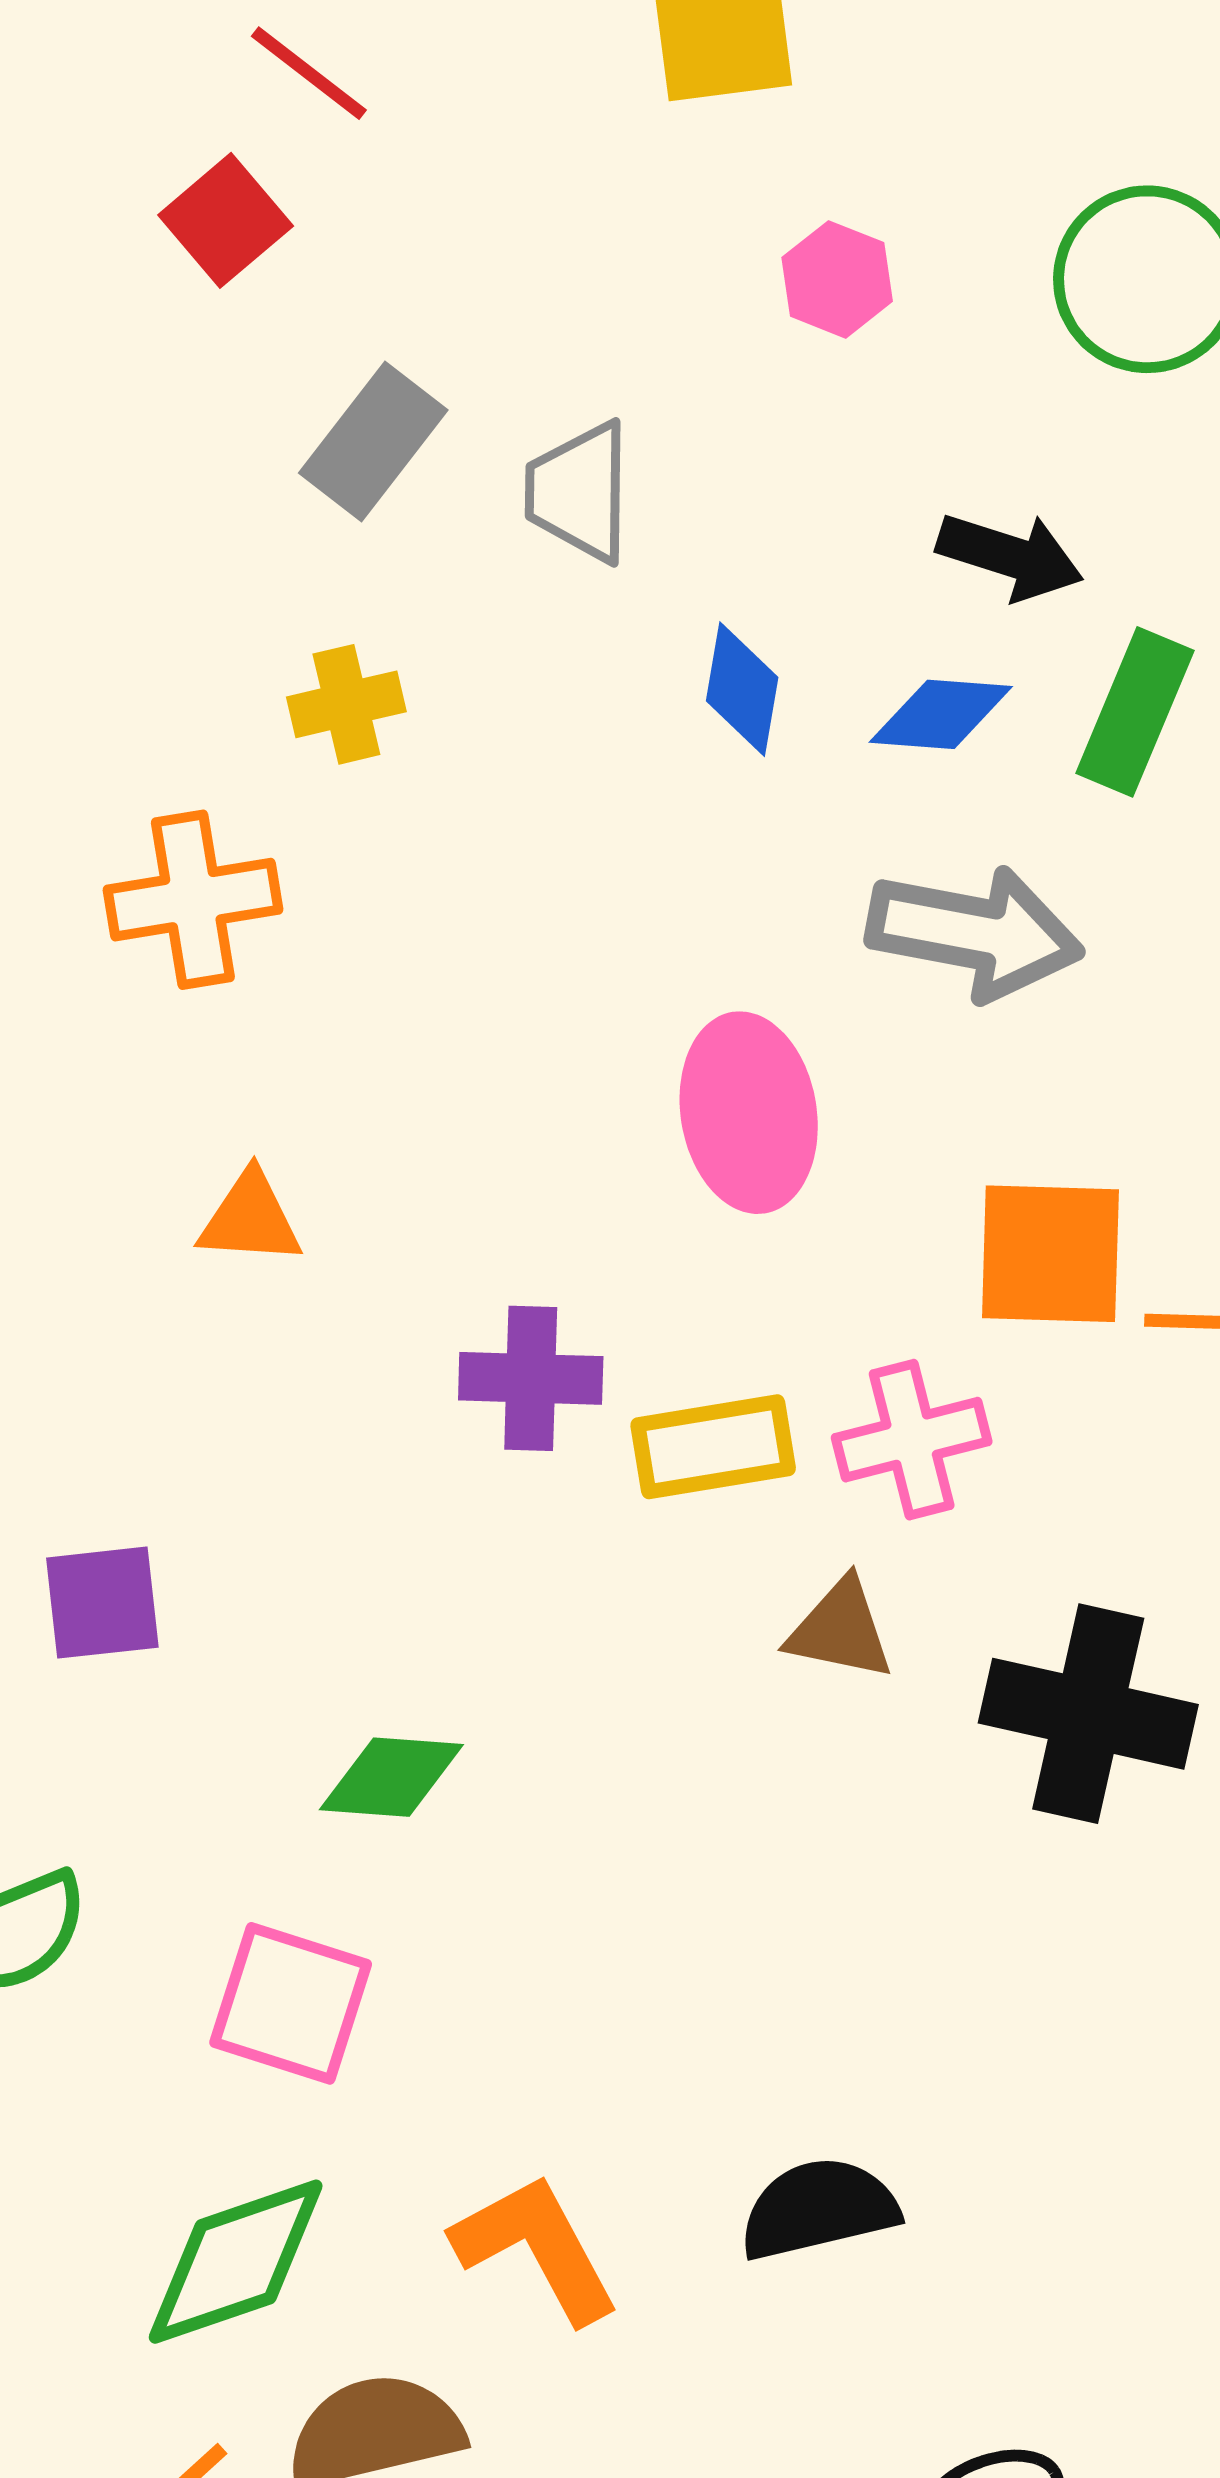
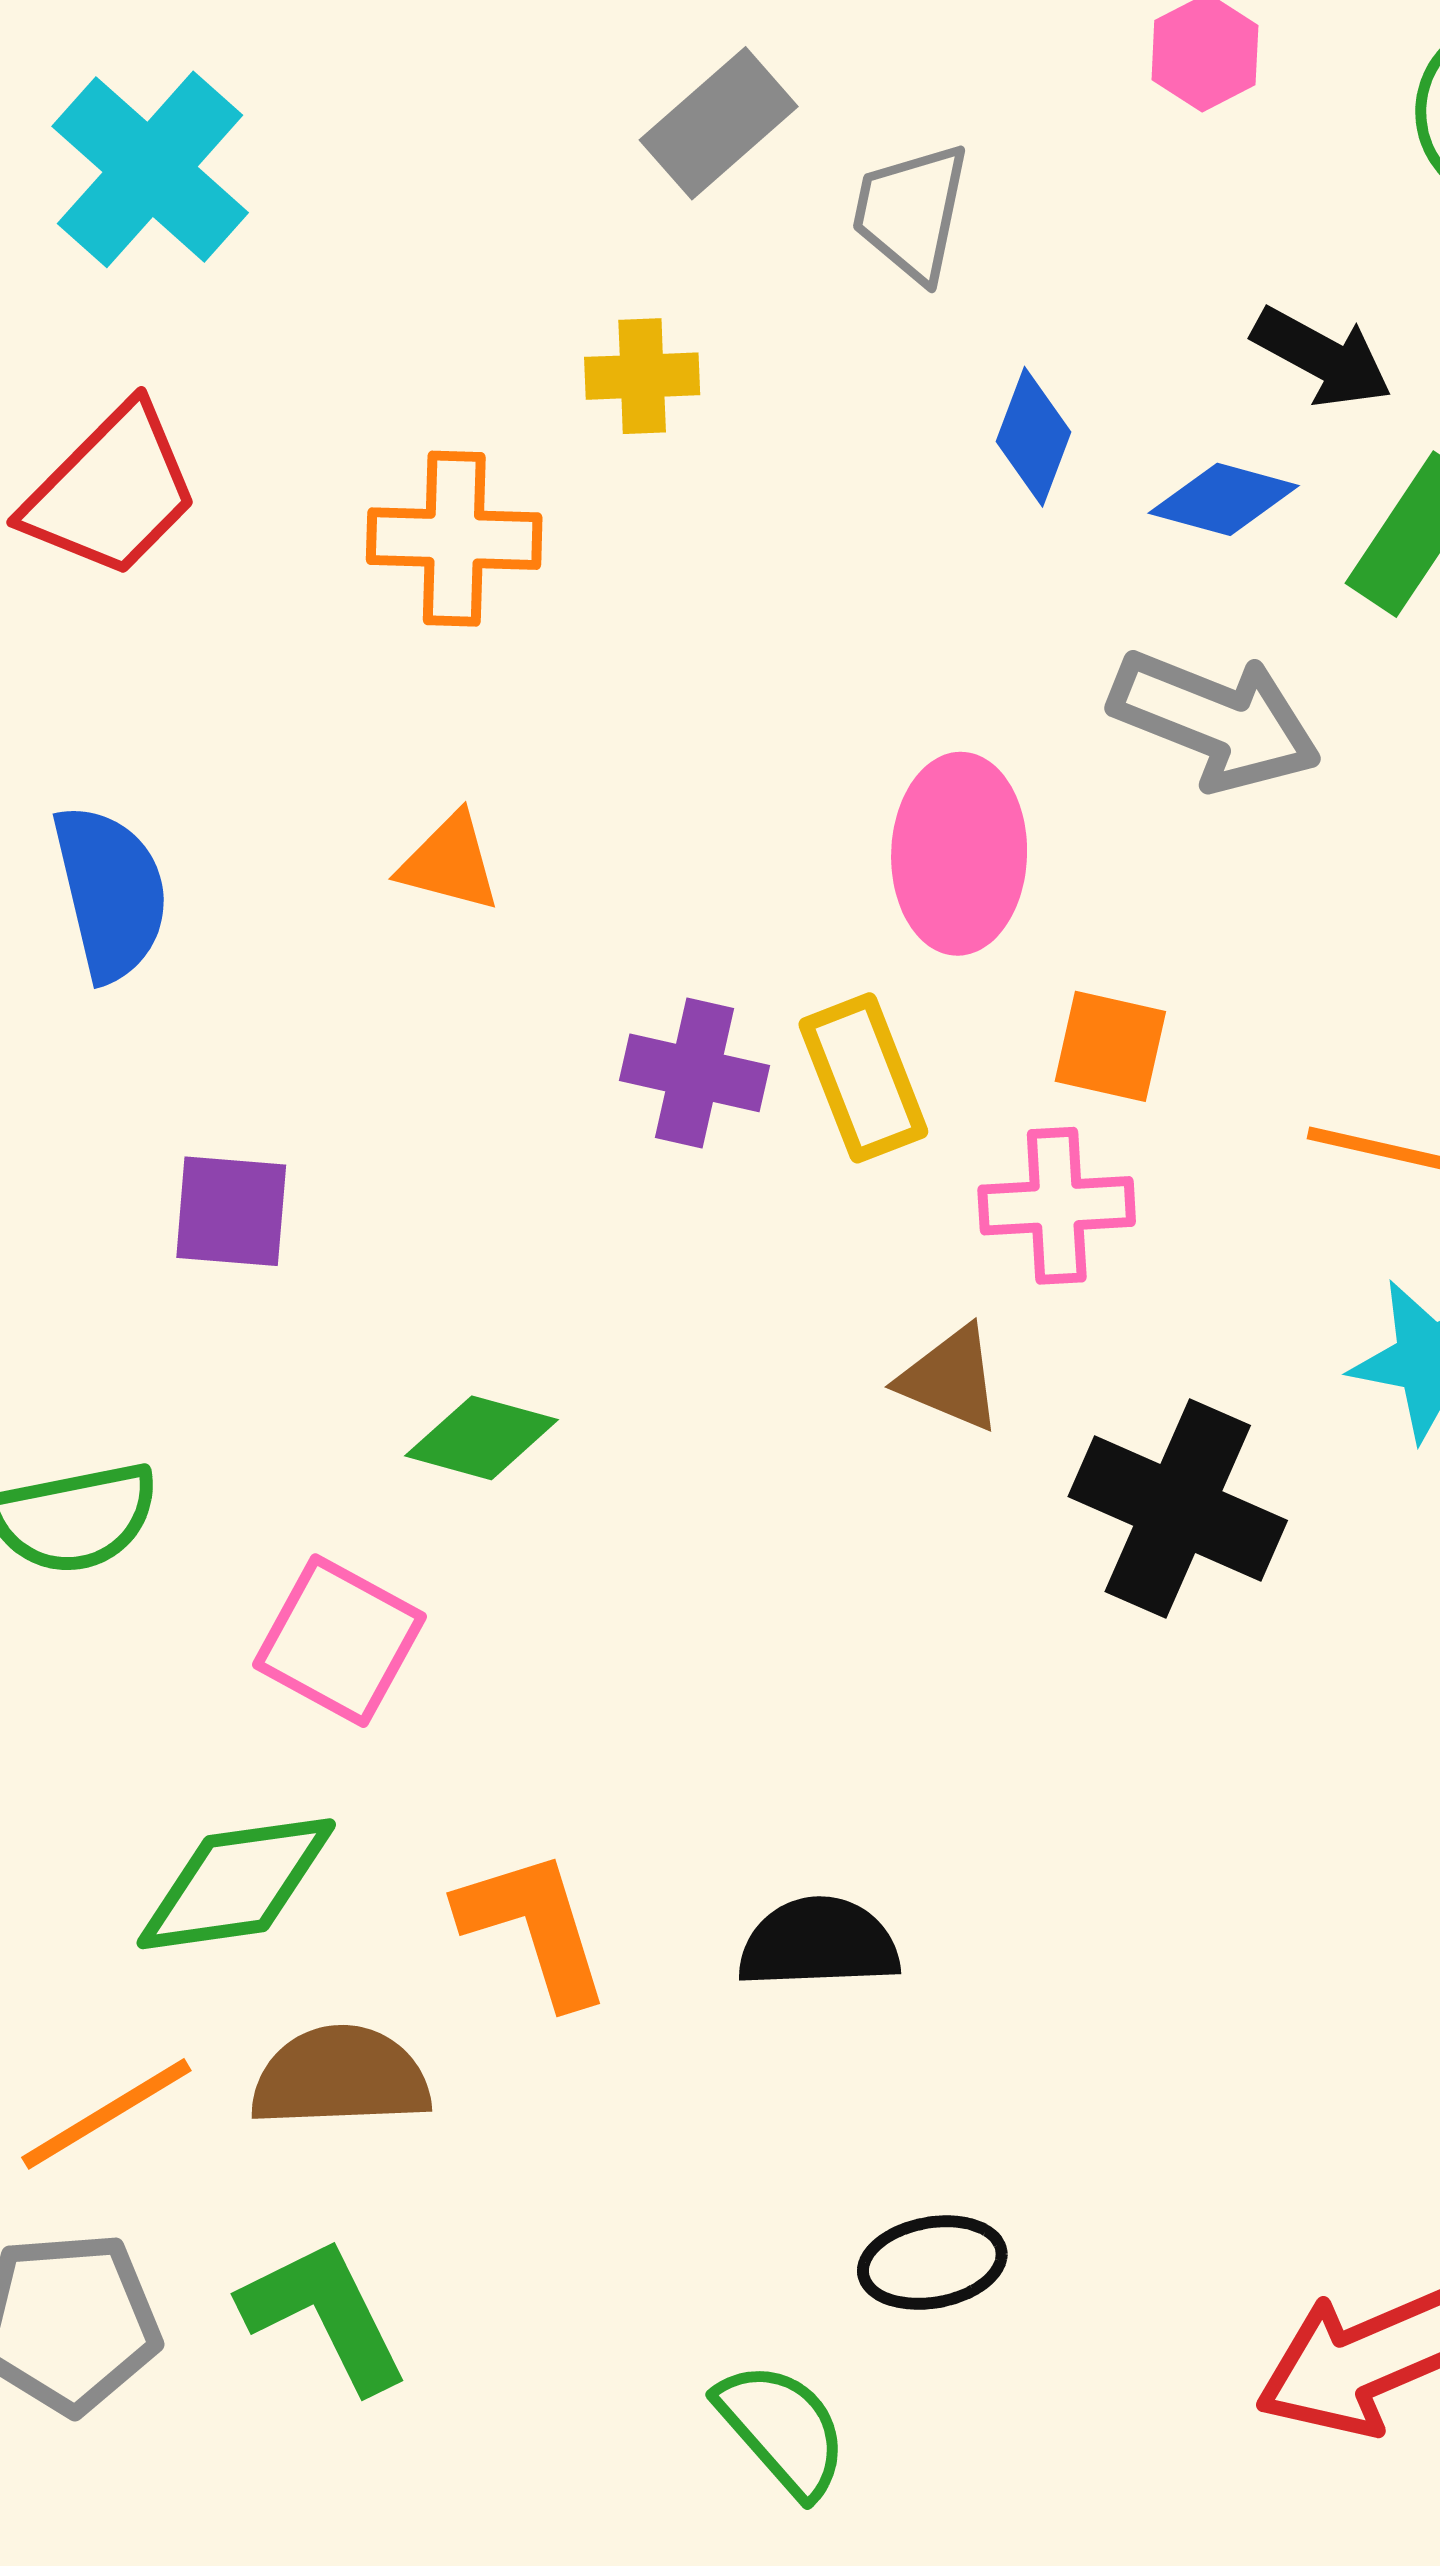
orange square: (1050, 1254) -> (1110, 1046), moved, size x0.7
yellow rectangle: (713, 1447) -> (863, 1078), moved, turned 67

